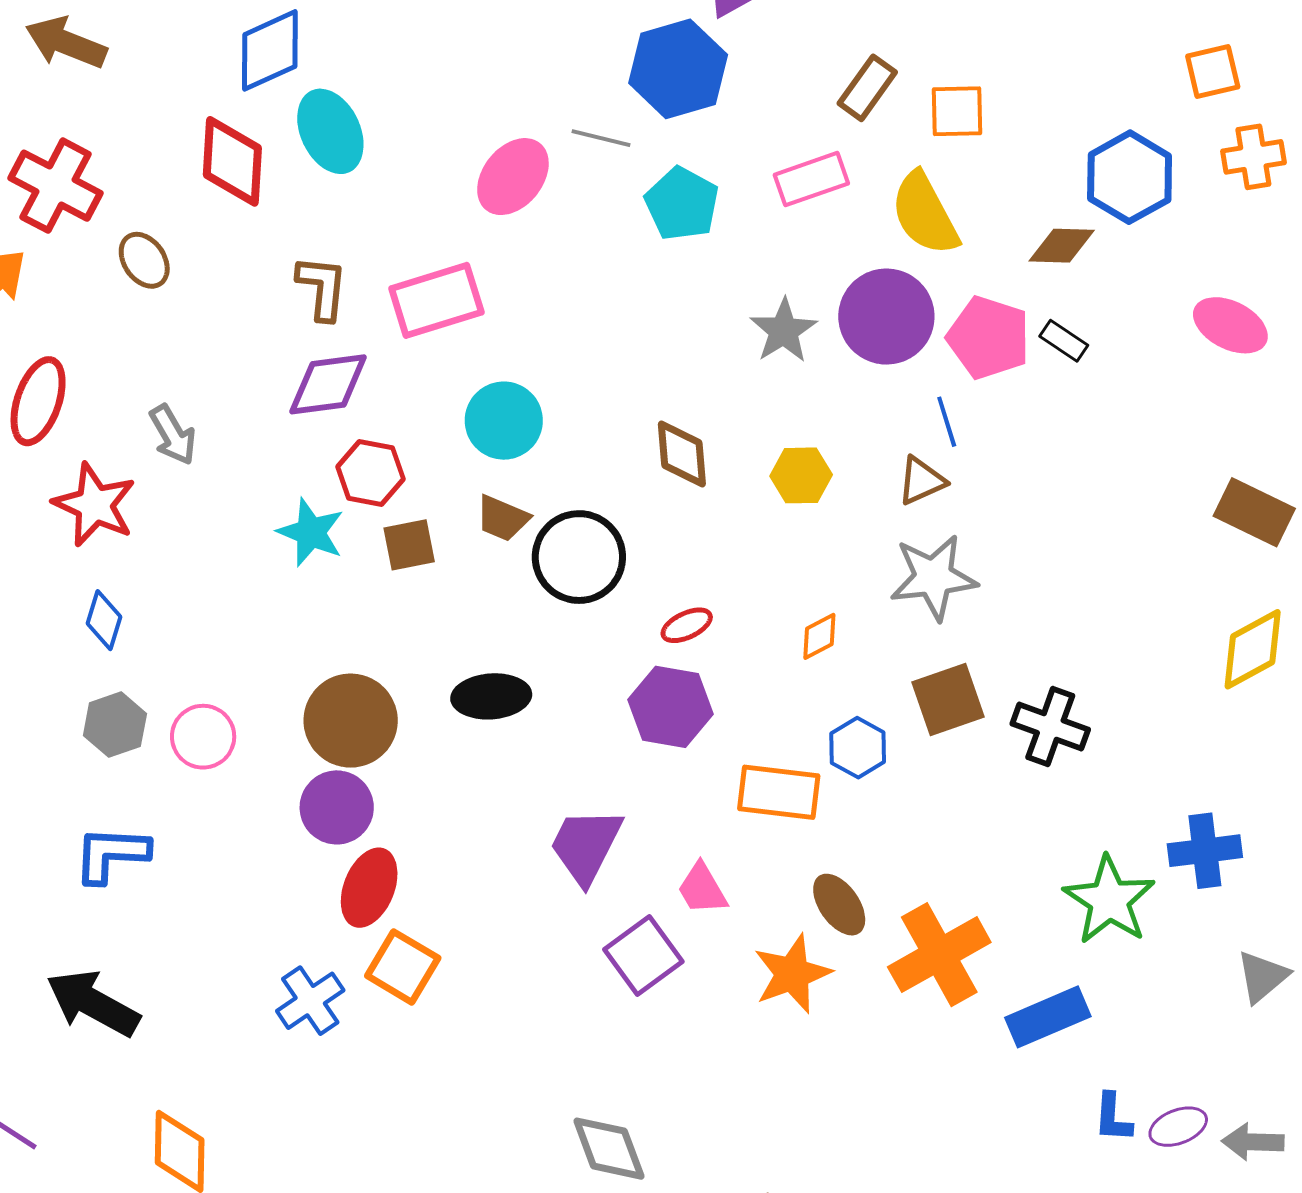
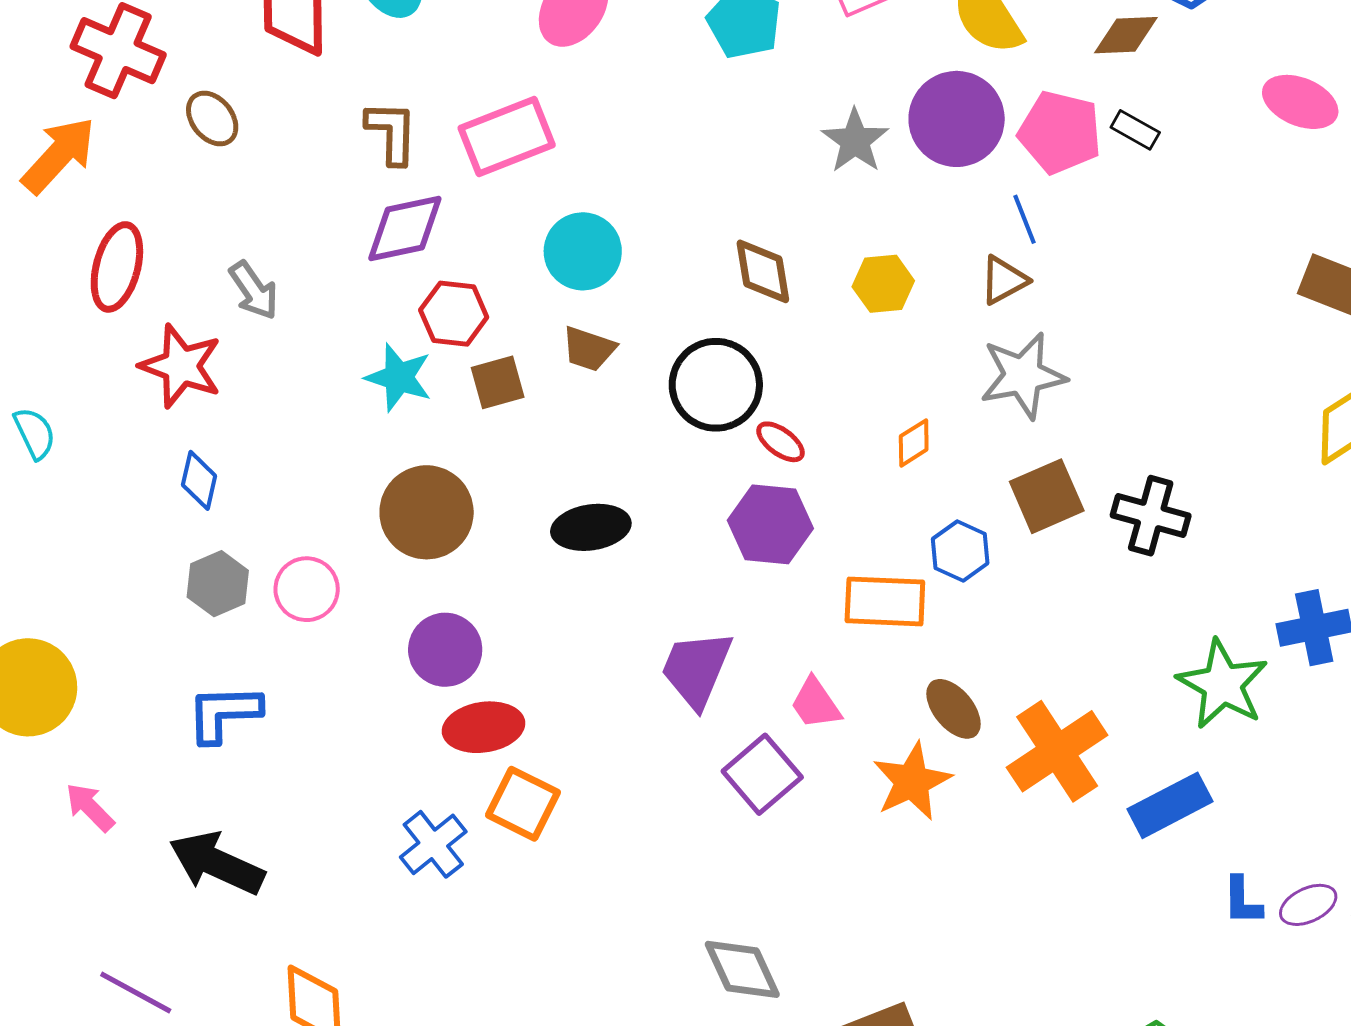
black circle: (579, 557) -> (716, 385), moved
red ellipse: (687, 625) -> (780, 442), turned 66
brown circle: (351, 721) -> (427, 512), moved
red ellipse: (369, 888) -> (484, 727), turned 64

